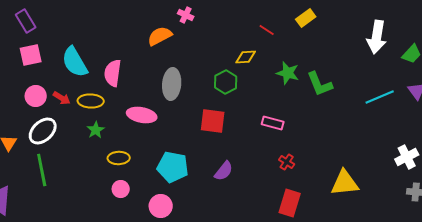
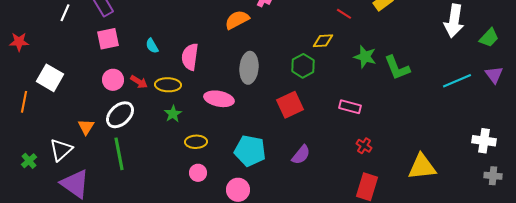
cyan semicircle: (75, 62) -> (152, 46), size x0.5
red square: (213, 121) -> (290, 105), turned -32
white cross: (407, 157) -> (484, 141), turned 35

